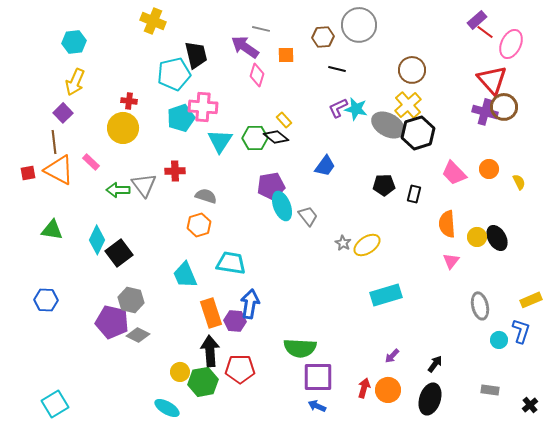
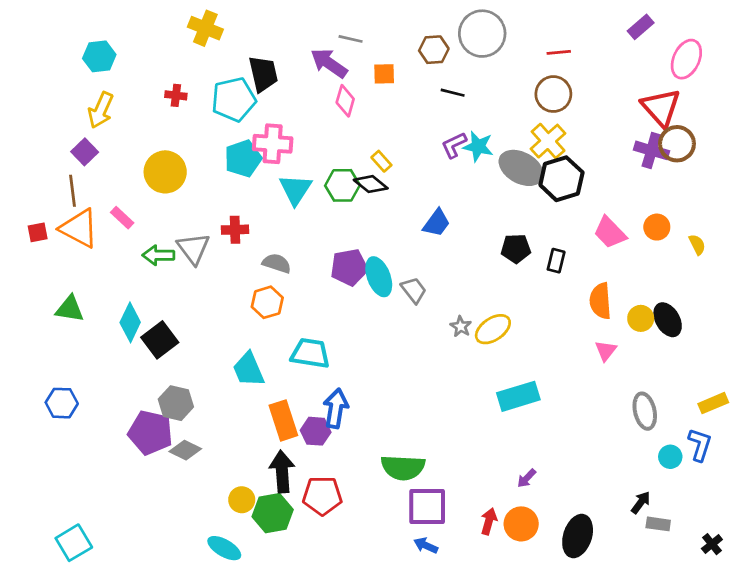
red line: (485, 32) -> (559, 52), moved, turned -42
red cross: (129, 101) -> (176, 95), moved
purple pentagon: (271, 186) -> (349, 267), moved
black arrow: (435, 364) -> (641, 502), moved

